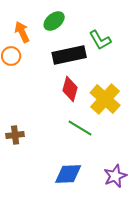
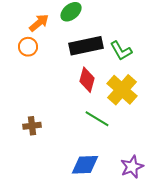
orange arrow: (22, 32) -> (39, 23), turned 75
green L-shape: (100, 40) -> (121, 51), moved

